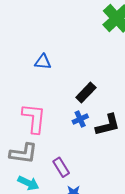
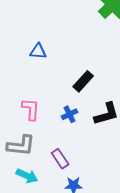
pink L-shape: (34, 118) -> (31, 109), size x0.7
blue cross: (80, 119) -> (69, 114), moved

